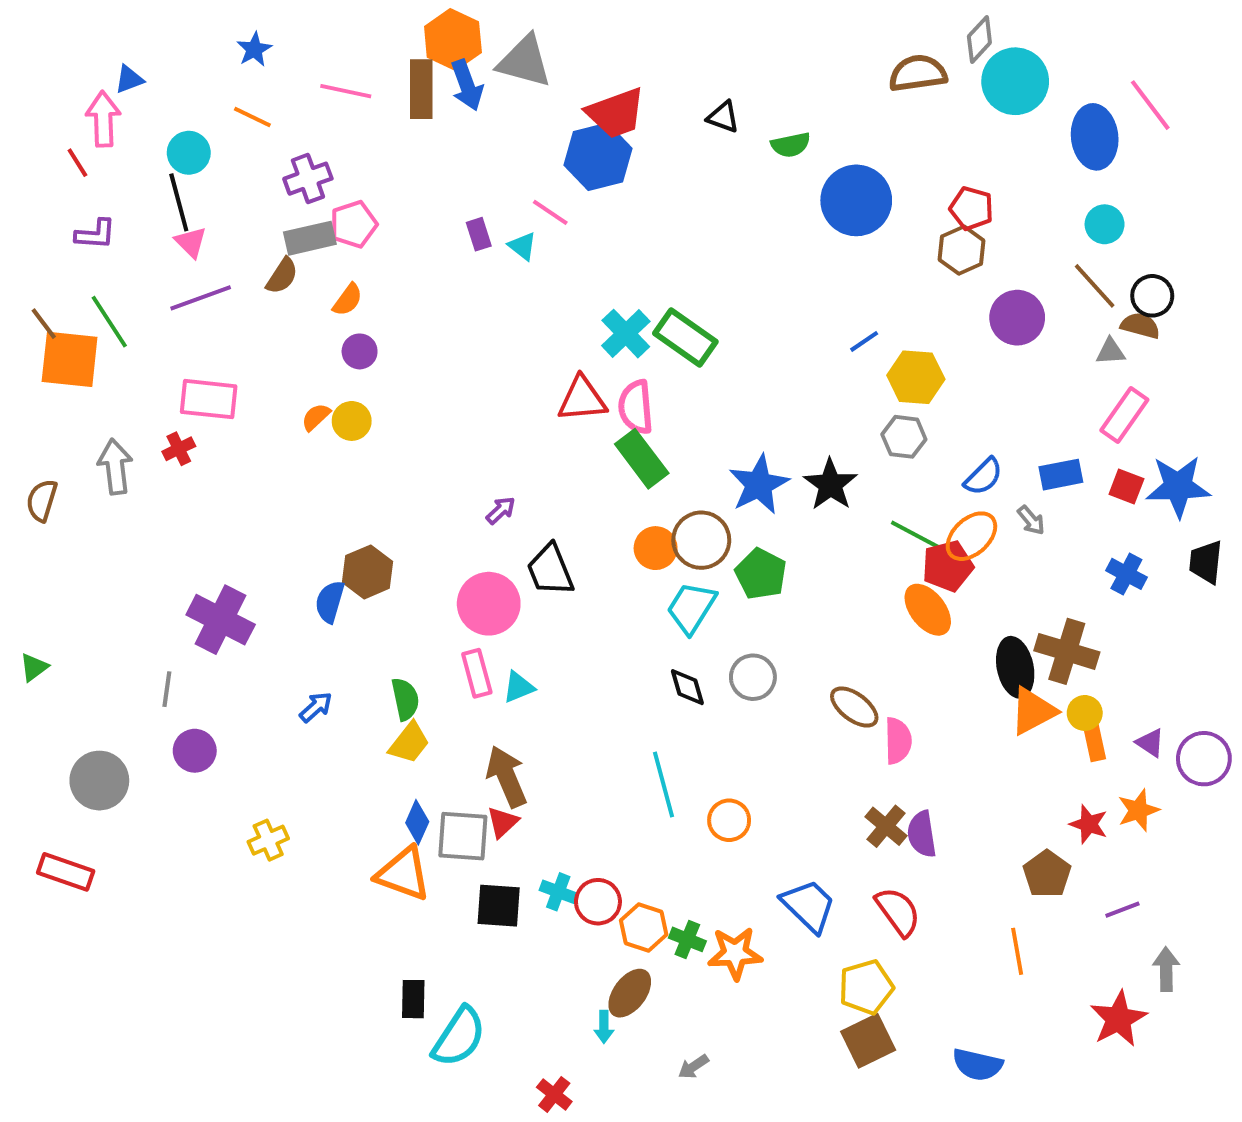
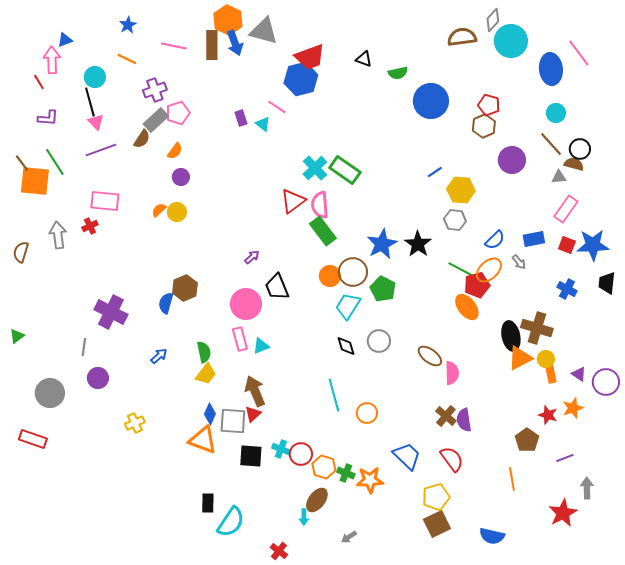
gray rectangle: (310, 238) -> (156, 120), turned -30
red triangle: (582, 399) -> (293, 201), turned -32

